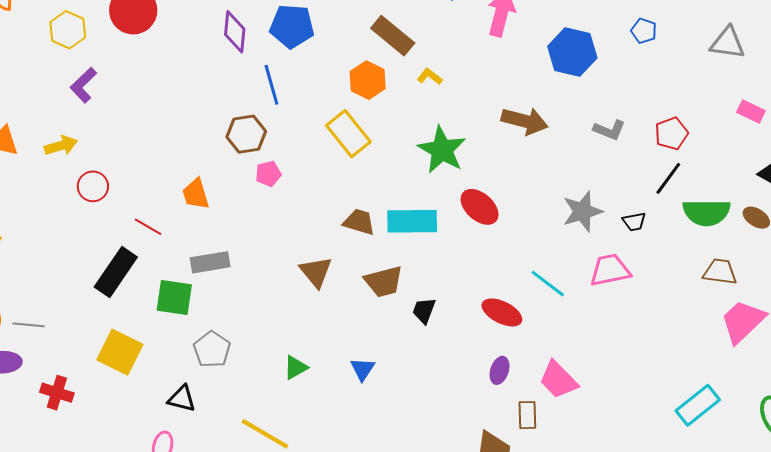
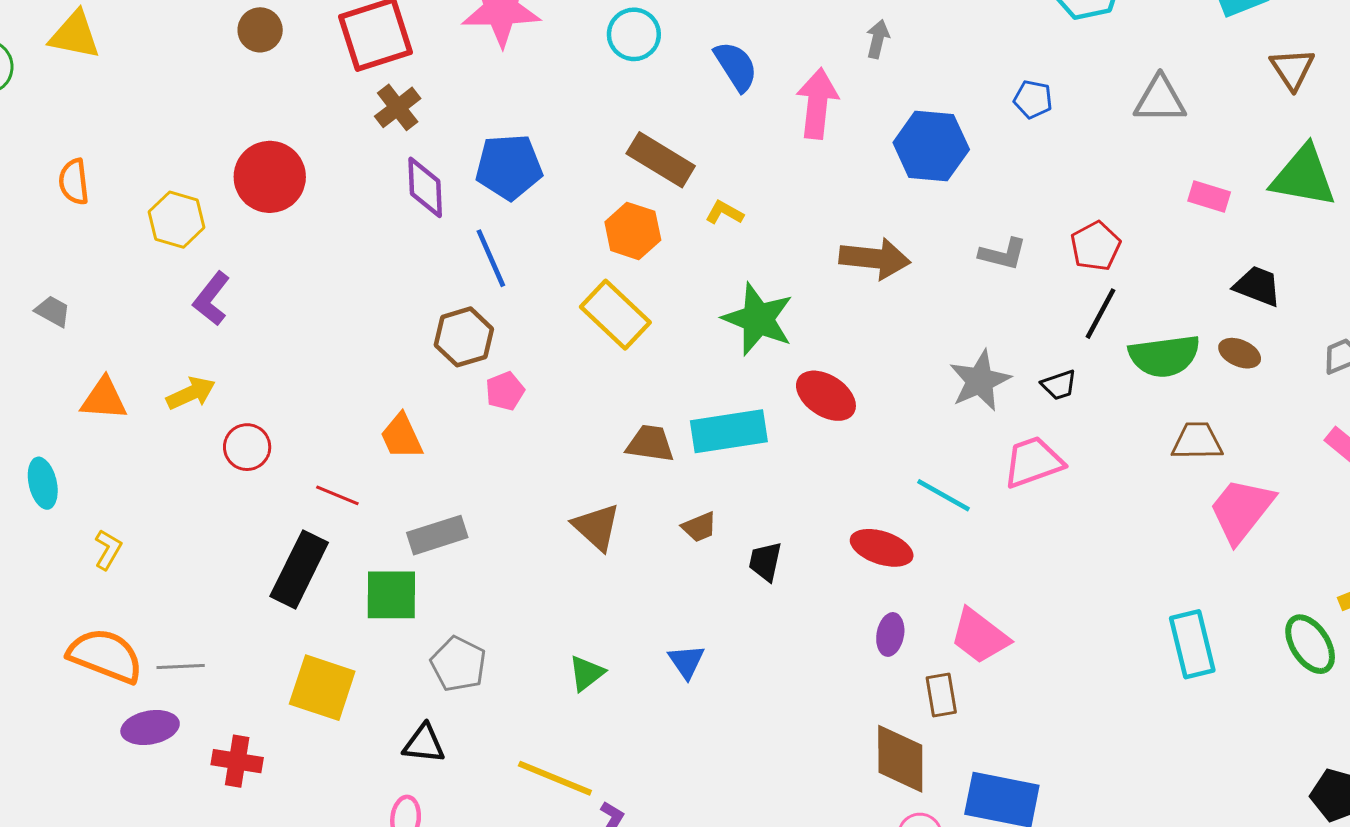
brown trapezoid: (384, 282) -> (699, 527), size x0.6
cyan rectangle: (698, 405) -> (1192, 644), turned -57

